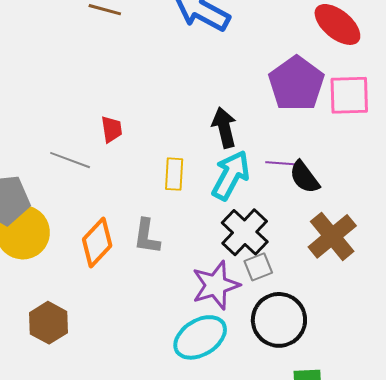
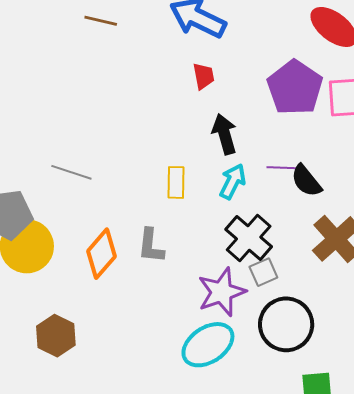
red trapezoid: (112, 129) -> (204, 76), moved
cyan arrow: (231, 175) -> (233, 182), size x0.7

